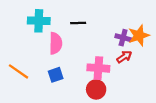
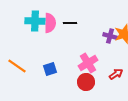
pink semicircle: (56, 43) -> (50, 23), moved
red arrow: (124, 57) -> (116, 74), moved
pink cross: (98, 68) -> (88, 63), turned -36

